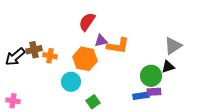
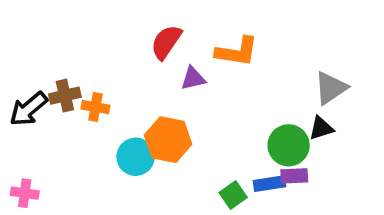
orange L-shape: (118, 46) -> (237, 52), moved
orange hexagon: (85, 59) -> (168, 140), moved
green square: (93, 102) -> (233, 195), moved

